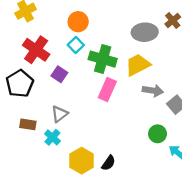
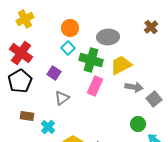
gray ellipse: (145, 32) -> (108, 37), moved
red cross: (36, 50) -> (21, 53), moved
gray triangle: (59, 114) -> (62, 98), moved

